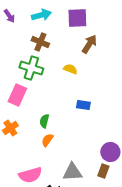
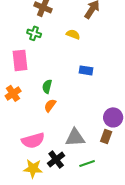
green cross: (31, 68) -> (34, 33), size x0.6
pink rectangle: (17, 95) -> (20, 60), turned -30

